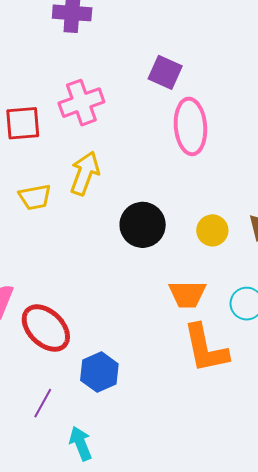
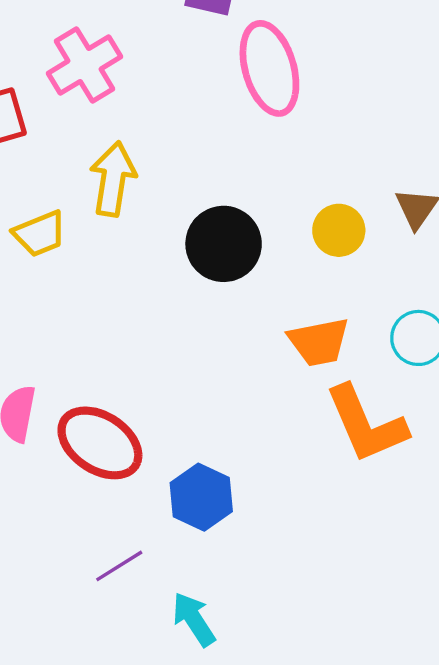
purple line: (43, 403) -> (119, 566), turned 40

